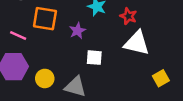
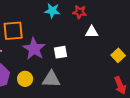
purple star: (77, 31) -> (34, 49), moved, size x1.6
white triangle: (137, 43) -> (92, 32), size x0.6

